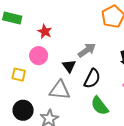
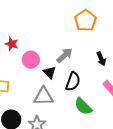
red star: (45, 31) -> (12, 44), moved
pink circle: (39, 56) -> (31, 60), moved

